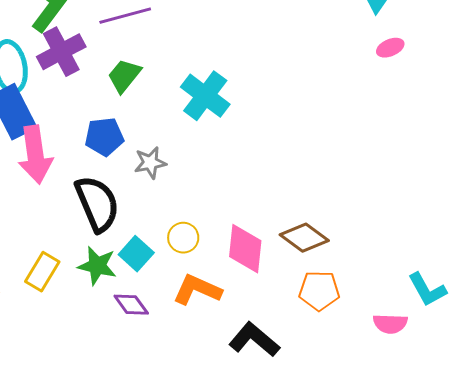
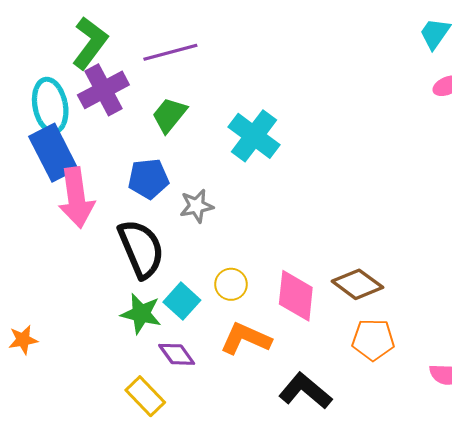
yellow rectangle: (42, 272) -> (145, 396), moved, turned -75

